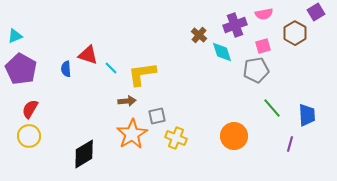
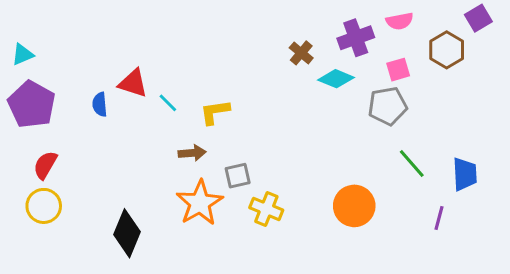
cyan diamond: (222, 52) -> (336, 79), turned -50
yellow L-shape: (142, 74) -> (215, 112), size x0.7
black diamond: (84, 154) -> (127, 233), turned -36

